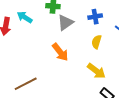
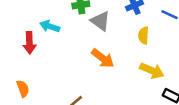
gray triangle: (65, 23) -> (100, 21), turned -36

